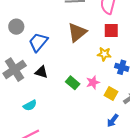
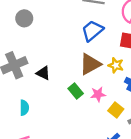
brown triangle: (77, 32) -> (90, 64), moved
blue trapezoid: (38, 42) -> (92, 31), moved
cyan semicircle: (30, 105) -> (24, 108), turned -72

